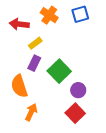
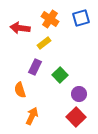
yellow rectangle: (35, 43) -> (44, 43), moved
green square: (59, 71) -> (60, 75), size x0.7
orange semicircle: (19, 86) -> (20, 90), size x0.7

